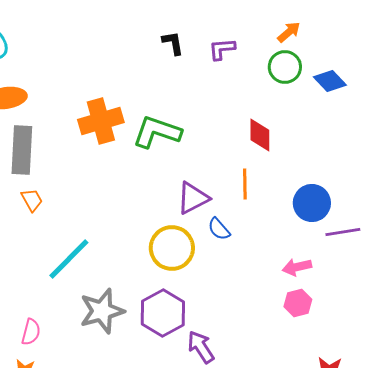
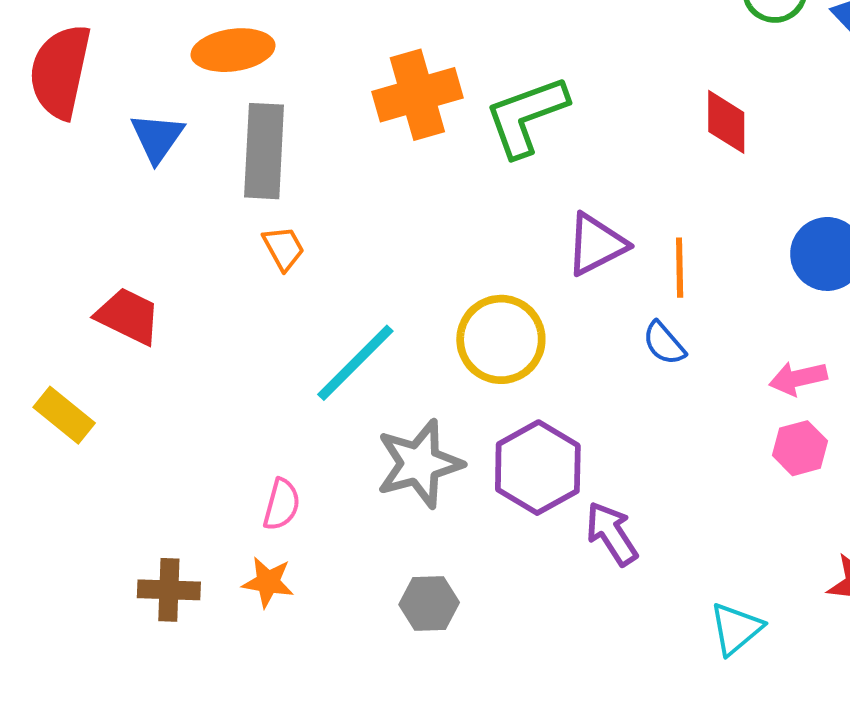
green L-shape: (157, 132) -> (526, 116), turned -39
orange line: (245, 184) -> (680, 268), moved
blue semicircle: (219, 229) -> (664, 343), moved
yellow circle: (172, 248) -> (501, 339), moved

